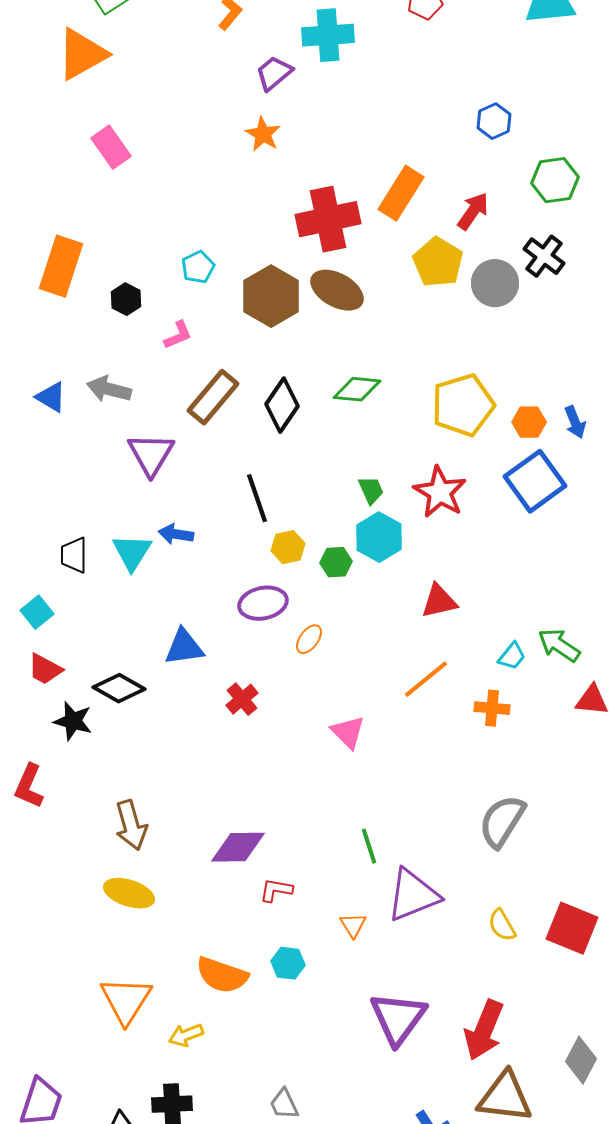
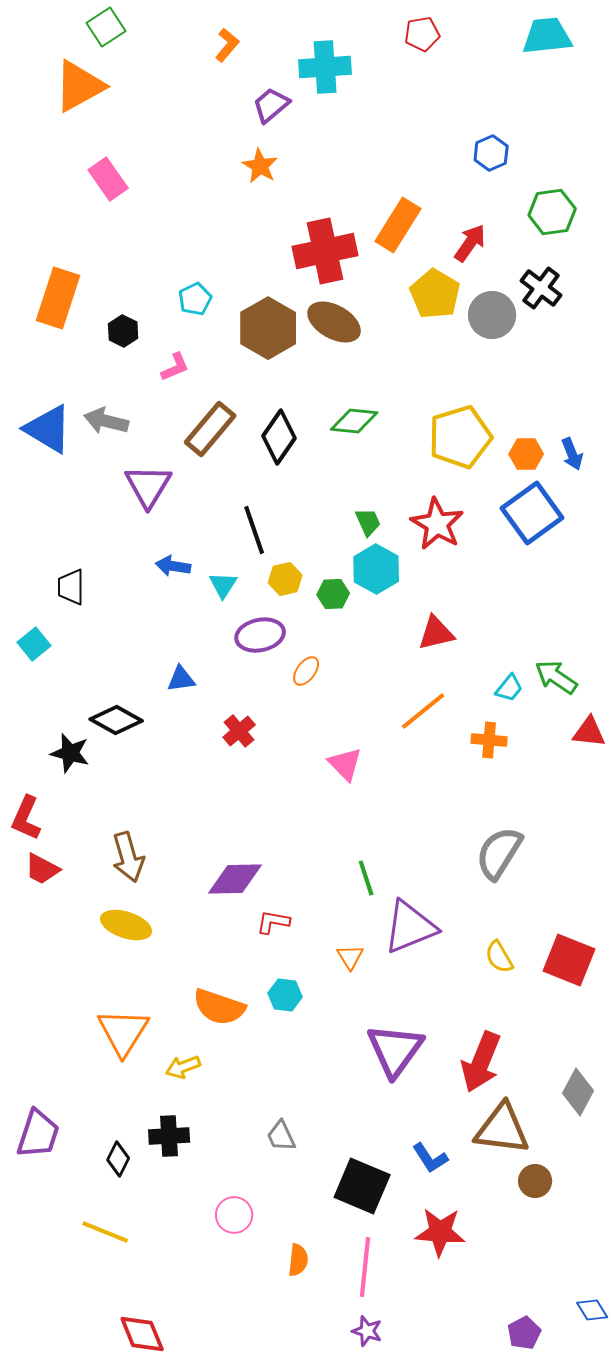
blue triangle: (51, 397) -> (48, 429), size x1.6
cyan triangle: (132, 552) -> (223, 585), moved, size x0.7
blue triangle: (184, 647) -> (181, 679), size x0.7
red trapezoid: (45, 669) -> (42, 869), moved

